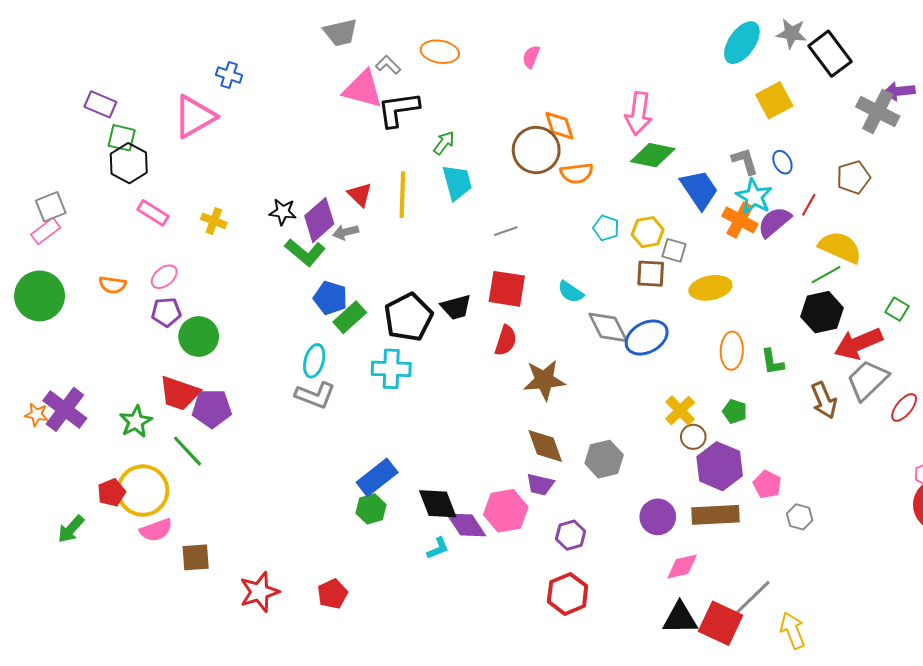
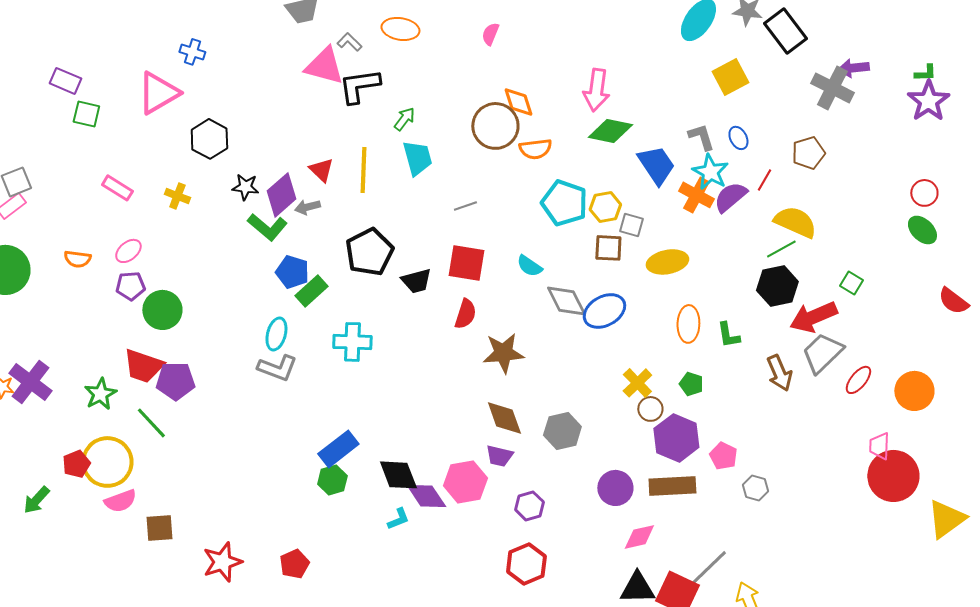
black hexagon: (129, 163) -> (209, 139), moved
cyan pentagon: (606, 228) -> (564, 203), size x1.8
black pentagon: (408, 317) -> (369, 252), moved

